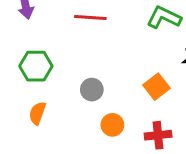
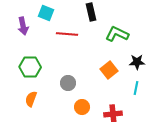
orange square: (157, 87) -> (109, 70), moved

